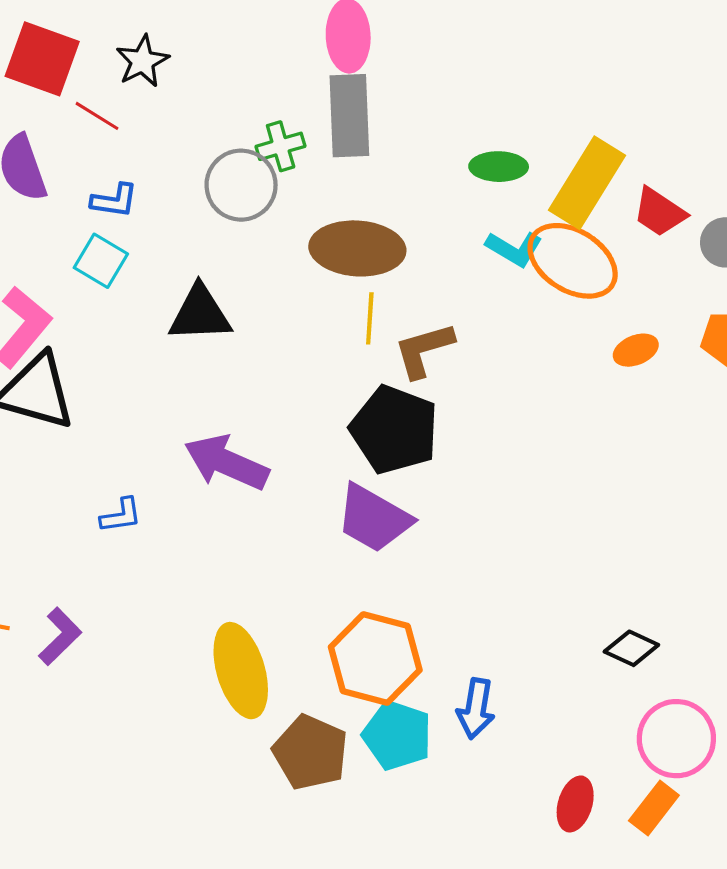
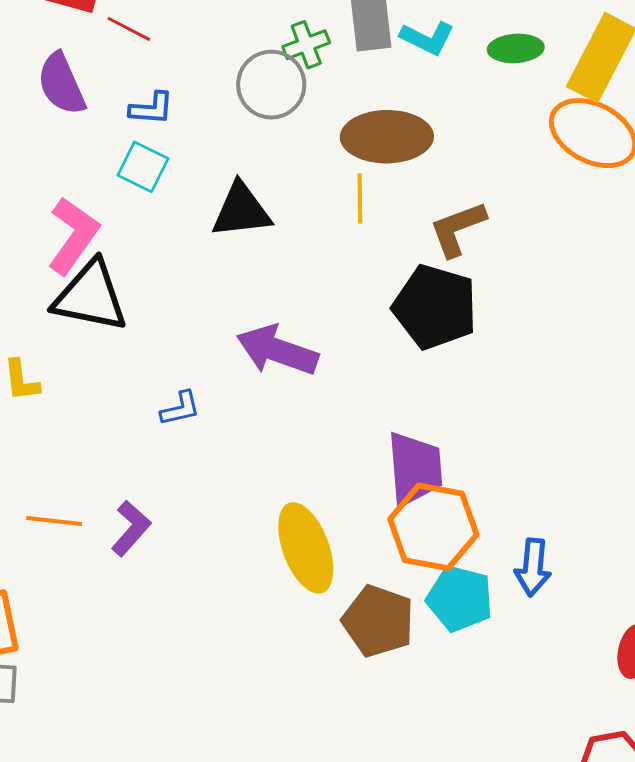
cyan L-shape: (514, 249) -> (427, 38), moved
yellow line: (370, 318) -> (360, 198), moved
purple trapezoid: (374, 518) -> (415, 469), moved, turned -120

